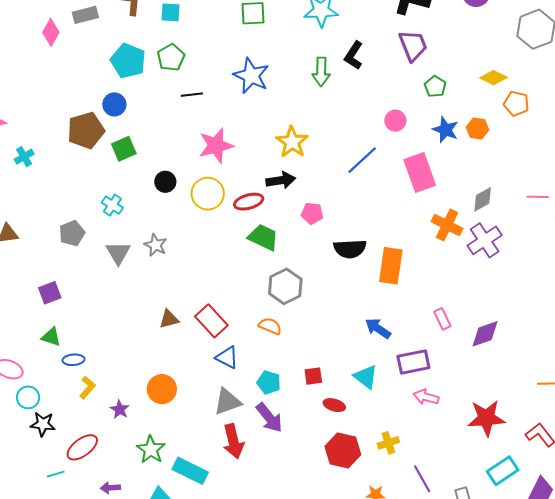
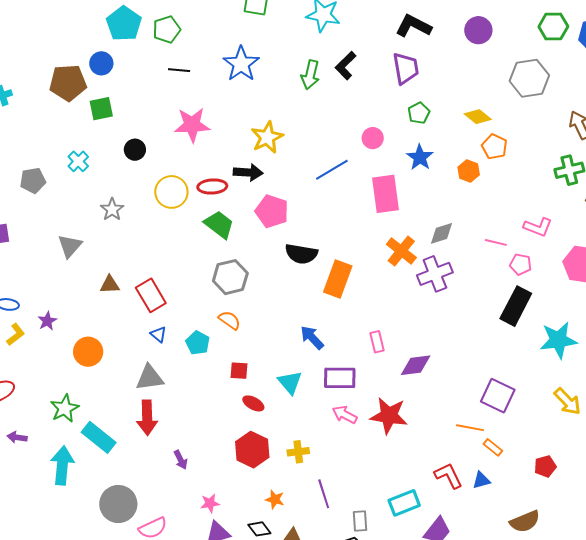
orange hexagon: (478, 128) -> (469, 171), moved
yellow circle: (208, 194) -> (171, 192), moved
pink pentagon: (312, 213) -> (272, 211), size x1.5
gray triangle: (118, 253) -> (70, 246), moved
orange semicircle: (270, 326) -> (229, 320), moved
blue triangle: (227, 358) -> (158, 334), size x0.7
cyan pentagon: (269, 382) -> (198, 343), moved
purple star: (120, 409) -> (47, 321), moved
purple arrow: (269, 418) -> (181, 460), moved, size x0.6
red star: (486, 418) -> (389, 416), moved

